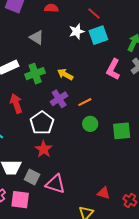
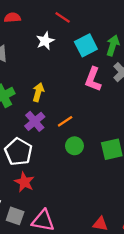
cyan square: (98, 35) -> (86, 45), moved
yellow arrow: (65, 74) -> (38, 92), turned 84

